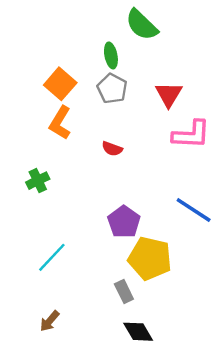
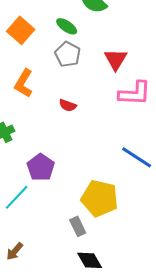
green ellipse: (111, 55) -> (67, 26), turned -45
orange square: (60, 84) -> (21, 30), moved
purple pentagon: (124, 222) -> (41, 167), moved

